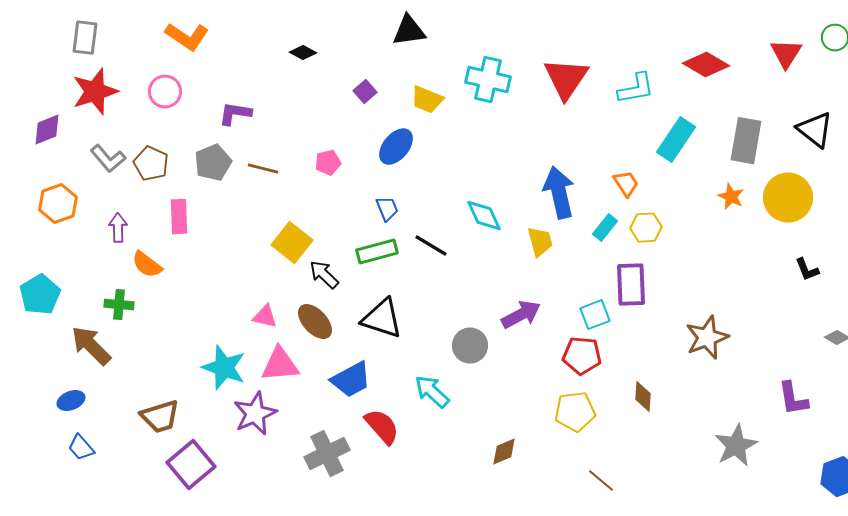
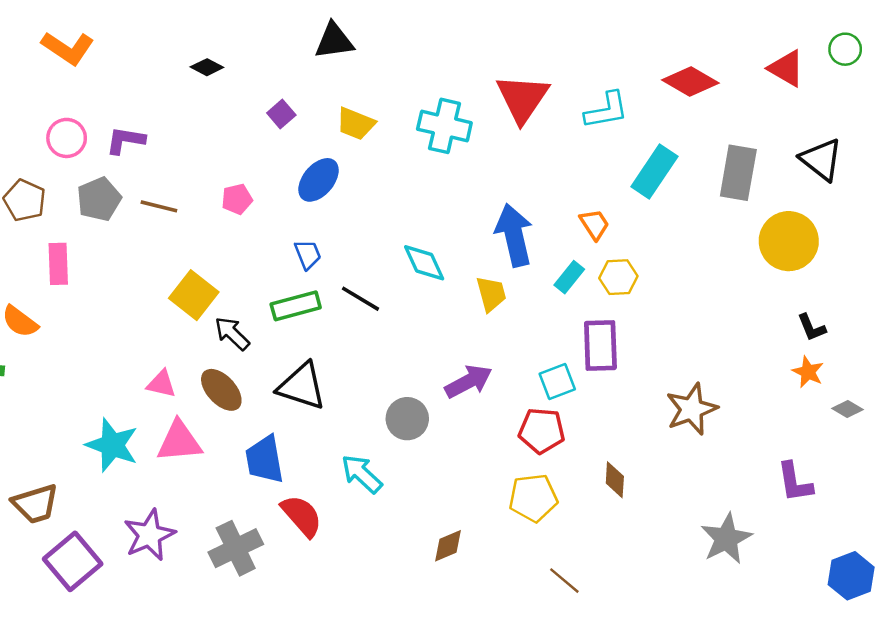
red triangle: (786, 54) -> (786, 68), turned -32
cyan cross: (488, 80) -> (444, 126), moved
pink circle: (165, 92) -> (67, 138), moved
orange star: (731, 197) -> (808, 372), moved
blue trapezoid: (351, 380) -> (265, 459), turned 108
purple star: (255, 414) -> (149, 535), moved

